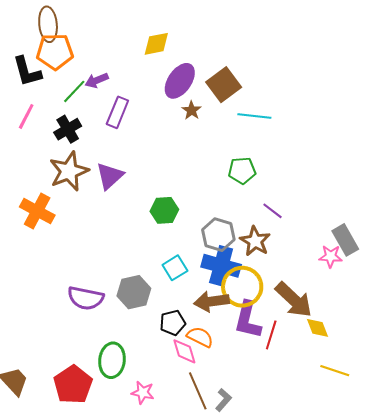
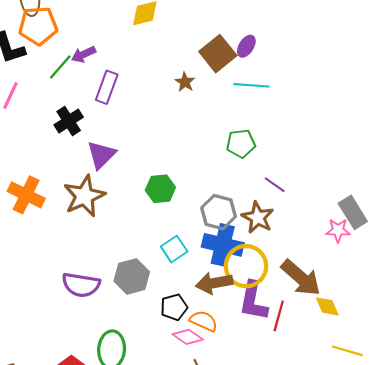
purple ellipse: (180, 81) -> (246, 46), moved, size x0.6
black cross: (68, 129) -> (69, 121), moved
brown star: (69, 171) -> (84, 196), moved
pink diamond: (184, 351) -> (188, 337), turned -36

